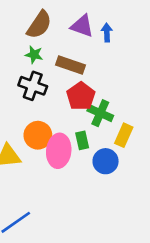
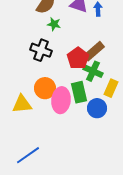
green star: (34, 55) -> (54, 24), moved
brown rectangle: (70, 65) -> (94, 51), moved, turned -60
green rectangle: (82, 140) -> (79, 92), size x1.5

